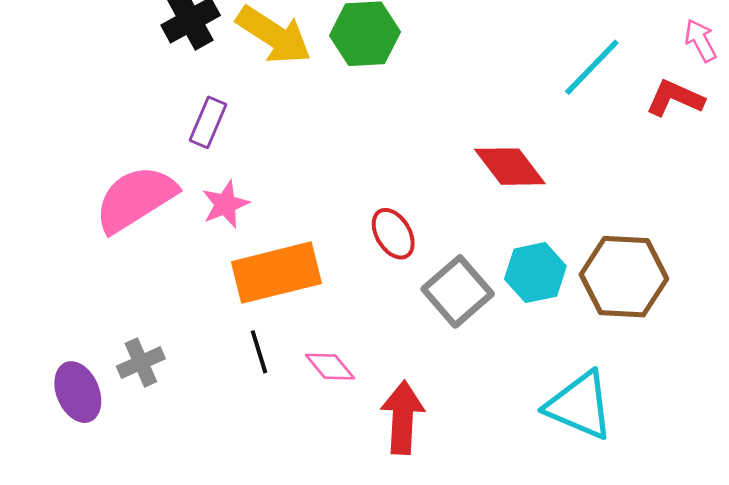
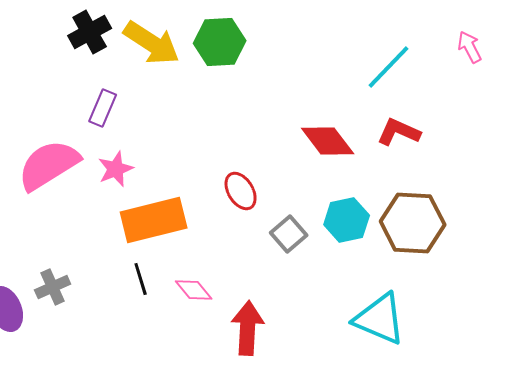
red L-shape: (675, 98) -> (399, 132), moved
gray square: (458, 291) -> (289, 234), size x0.7

